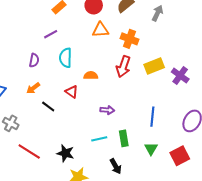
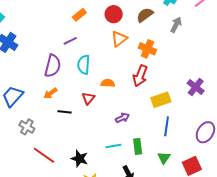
orange triangle: (100, 30) -> (119, 39), turned -36
purple semicircle: (34, 60) -> (53, 66), size x1.6
yellow rectangle: (154, 66) -> (161, 100), moved
red triangle: (72, 92) -> (88, 98), turned 32
black line: (48, 107) -> (65, 112), turned -32
purple arrow: (107, 110) -> (122, 118), turned -32

